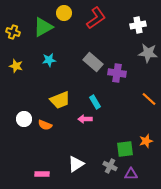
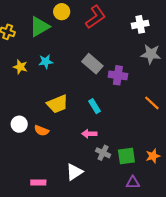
yellow star: (16, 66) -> (20, 67), moved
pink arrow: (85, 119) -> (89, 134), moved
orange star: (146, 141) -> (153, 156), moved
gray cross: (110, 166) -> (103, 153), moved

